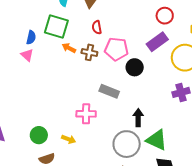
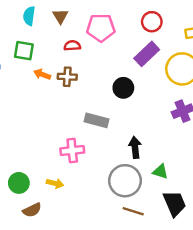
green square: (56, 27) -> (24, 51), size x0.7
red semicircle: (97, 27) -> (72, 46), turned 104
pink pentagon: (116, 49) -> (101, 28), moved
green triangle: (157, 140) -> (160, 172), size x0.6

